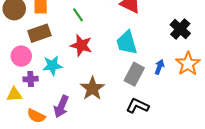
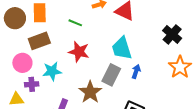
green line: (78, 15) -> (75, 23), turned -32
blue arrow: (159, 67) -> (136, 72), moved
gray rectangle: (134, 74) -> (111, 75), moved

